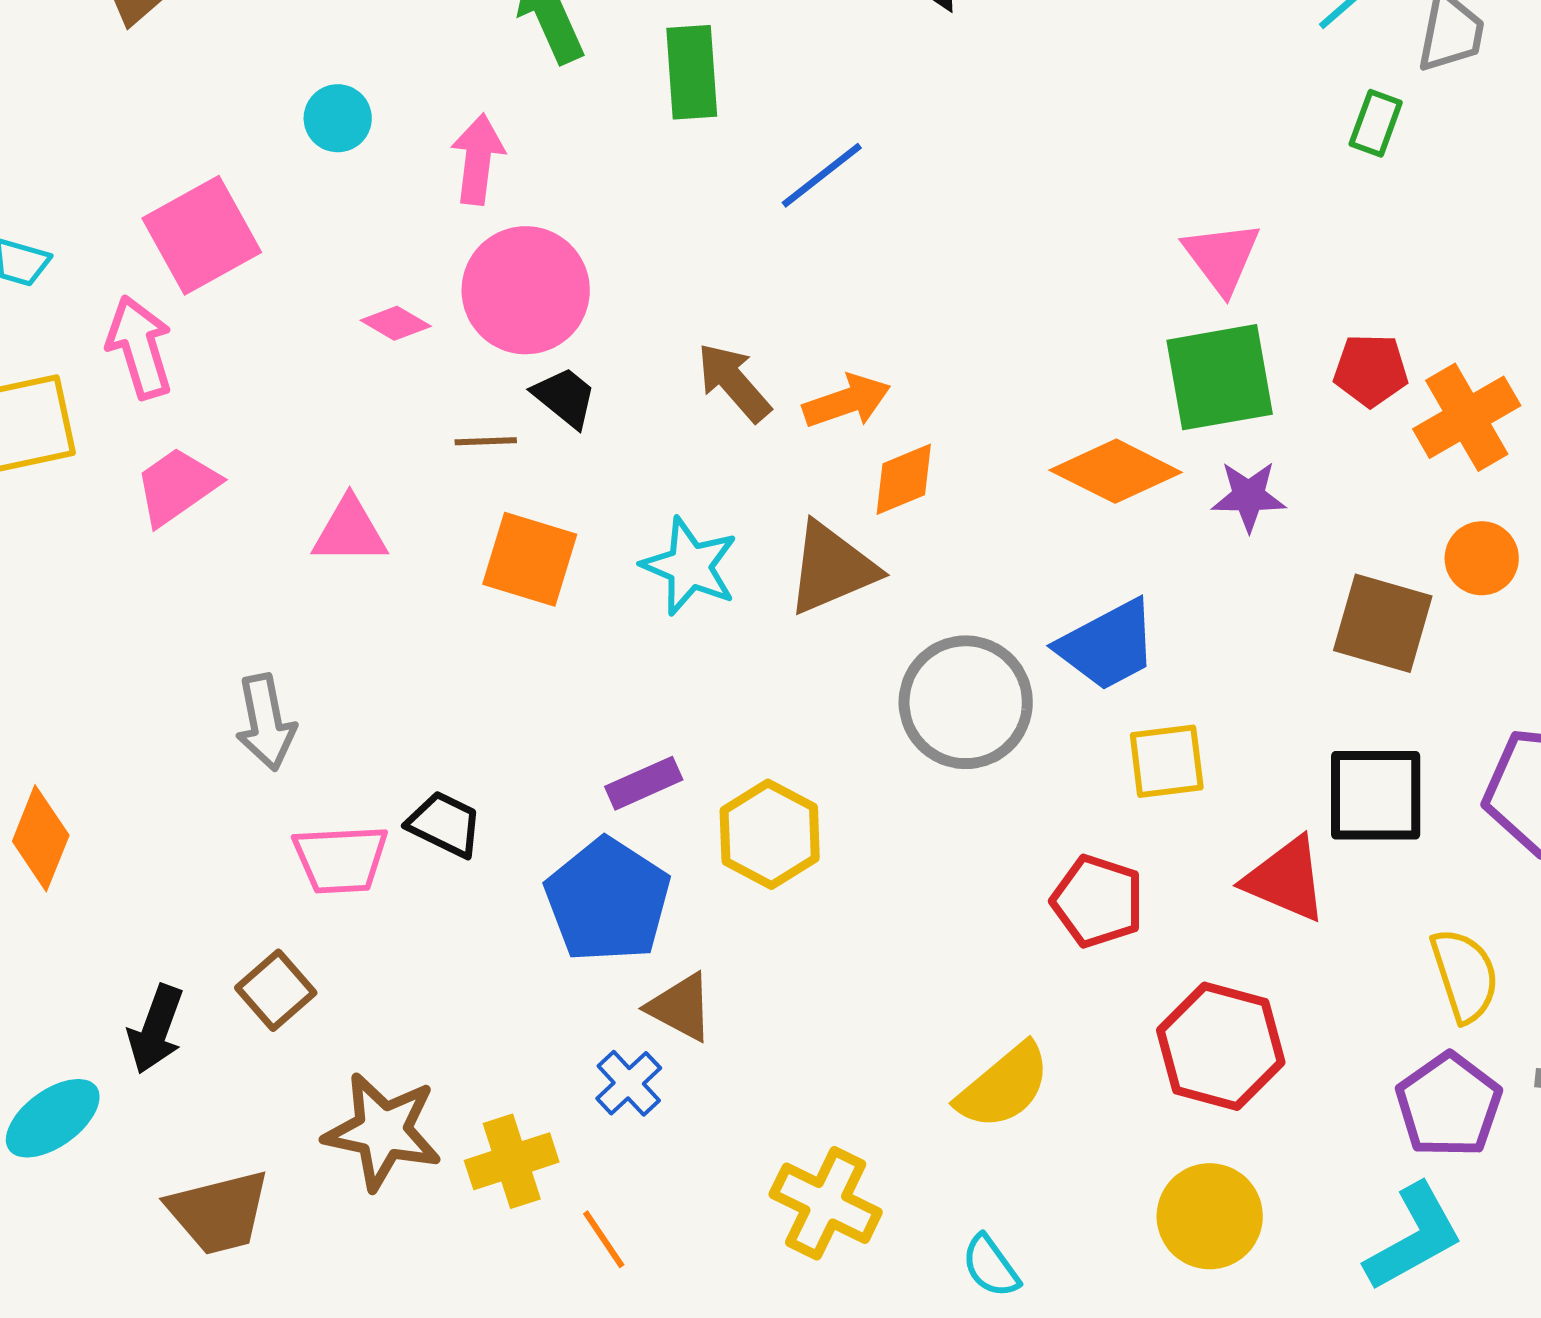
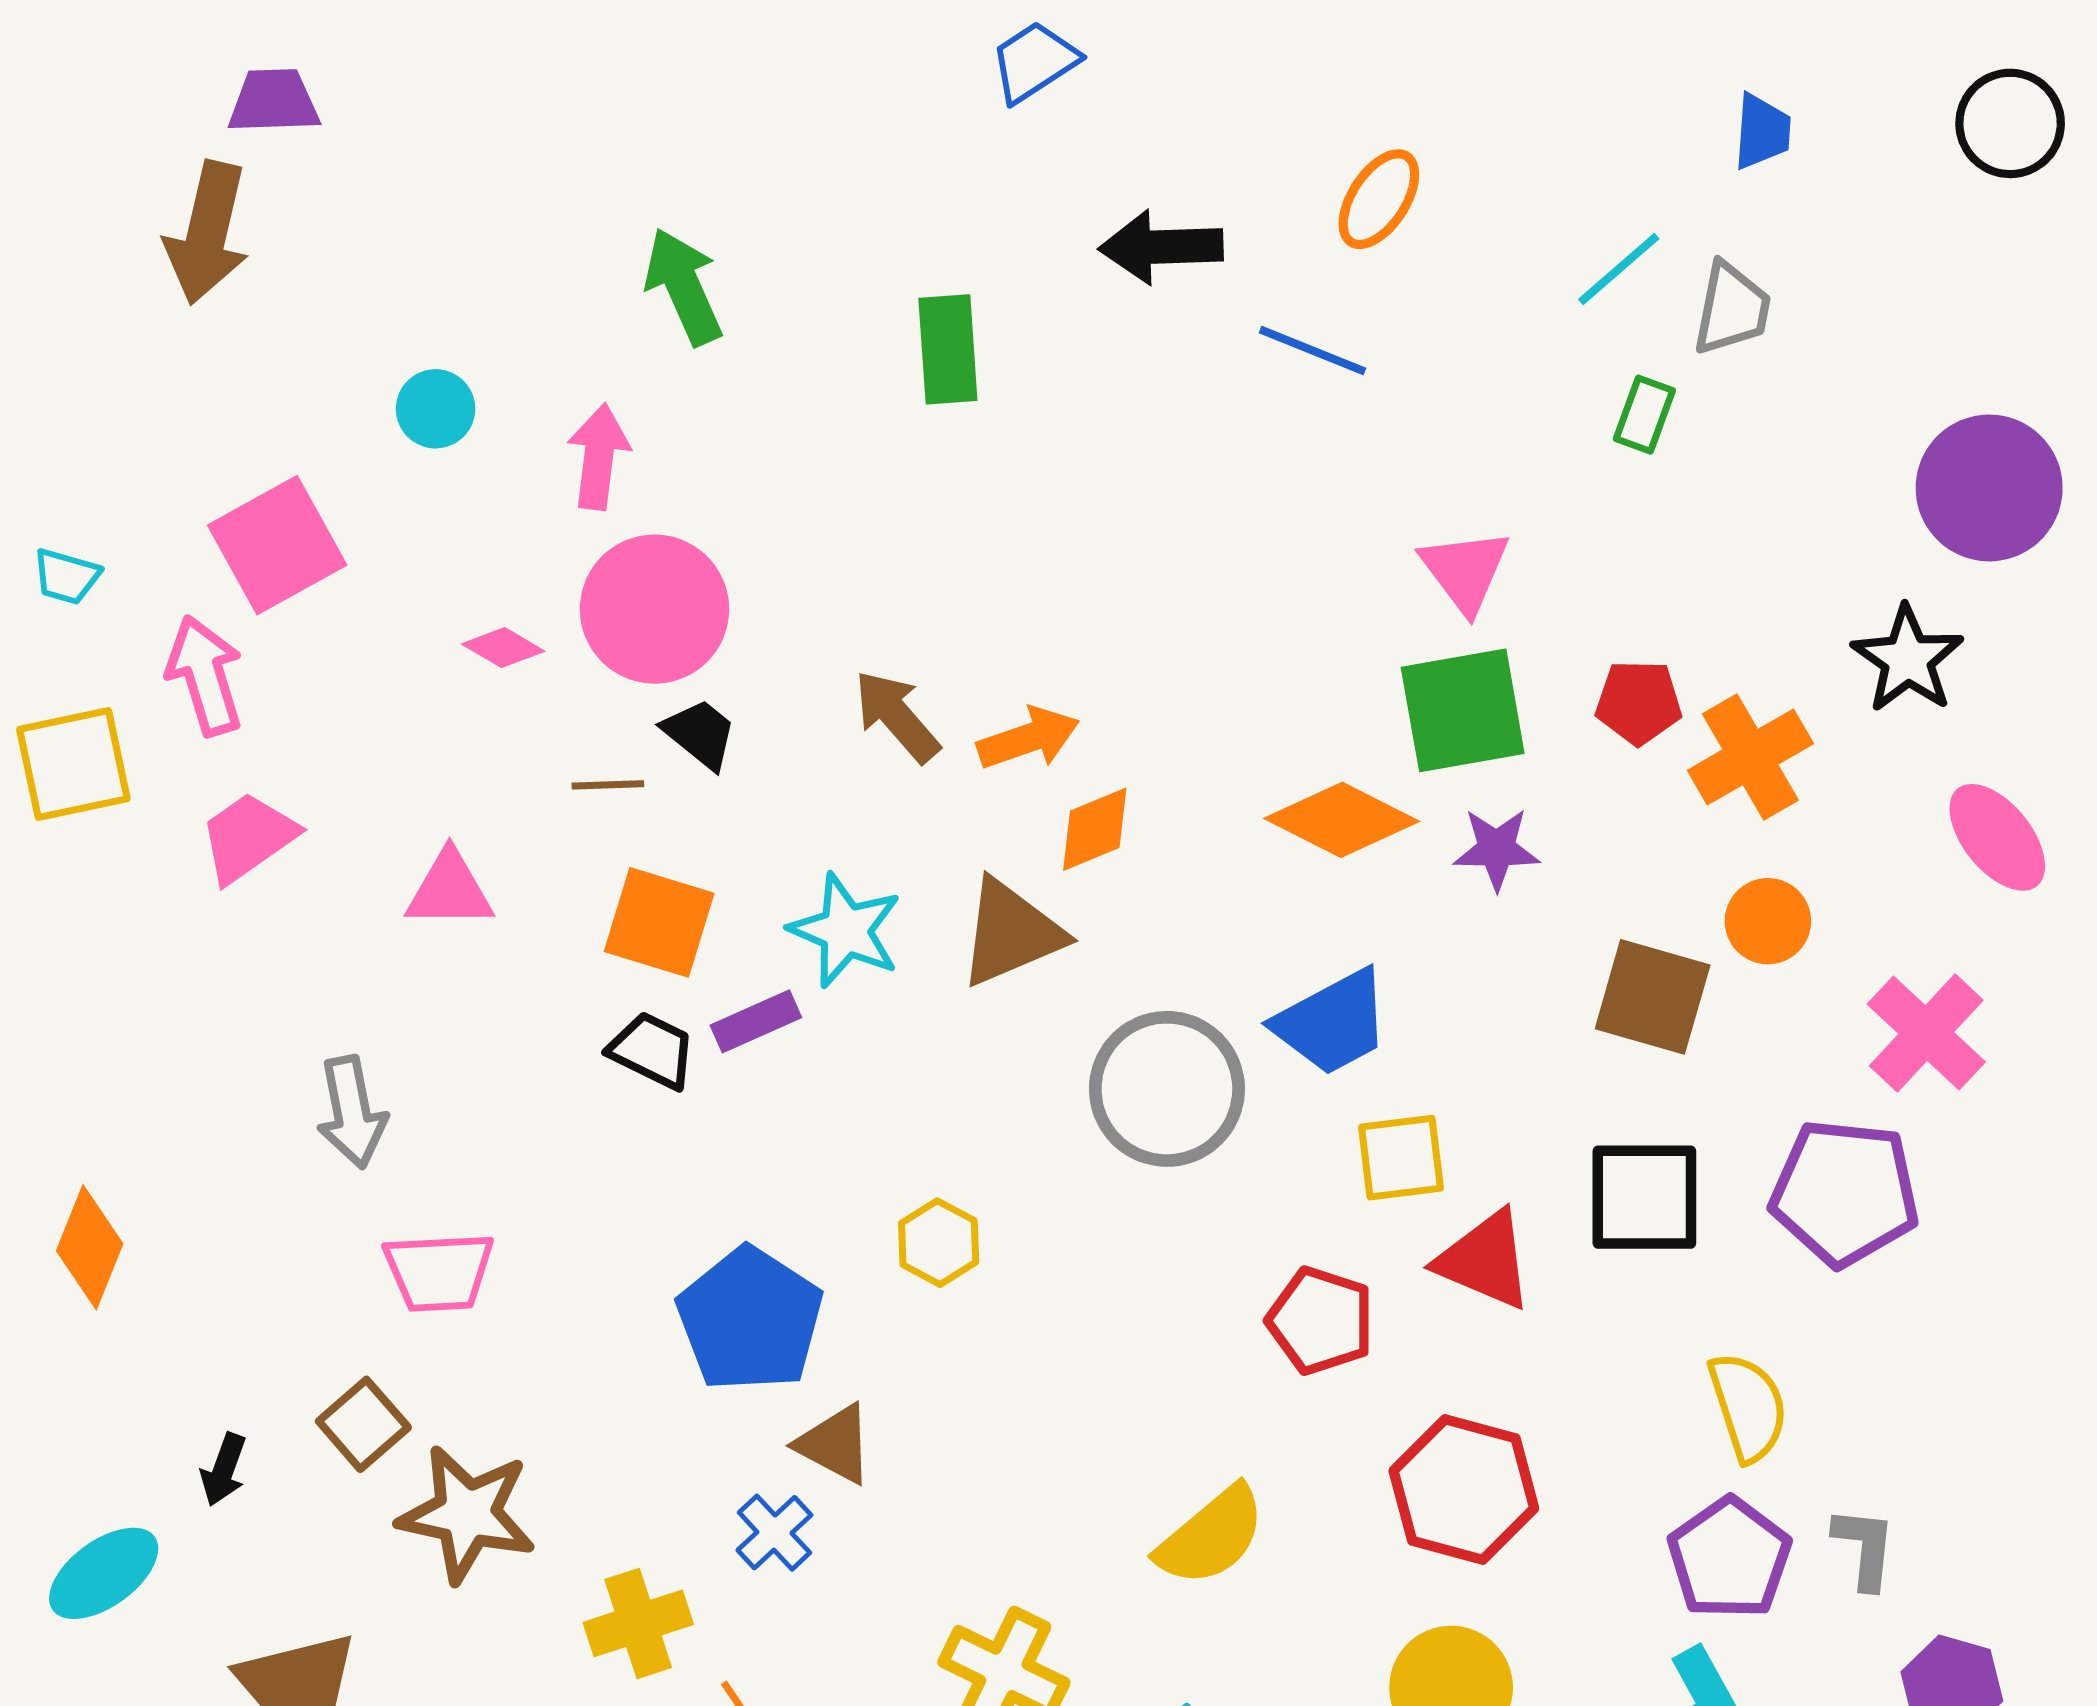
green rectangle: (692, 72) -> (948, 349), moved
blue line: (822, 175) -> (1313, 351), moved, turned 60
purple rectangle: (644, 783) -> (756, 1021), moved
black trapezoid: (445, 824) -> (652, 1050), moved
yellow hexagon: (770, 834) -> (939, 1243), size x0.7
red triangle: (1286, 879) -> (1485, 1260), moved
black arrow: (156, 1029) -> (224, 1470), size x0.7
brown star: (383, 1131) -> (467, 1514), moved

